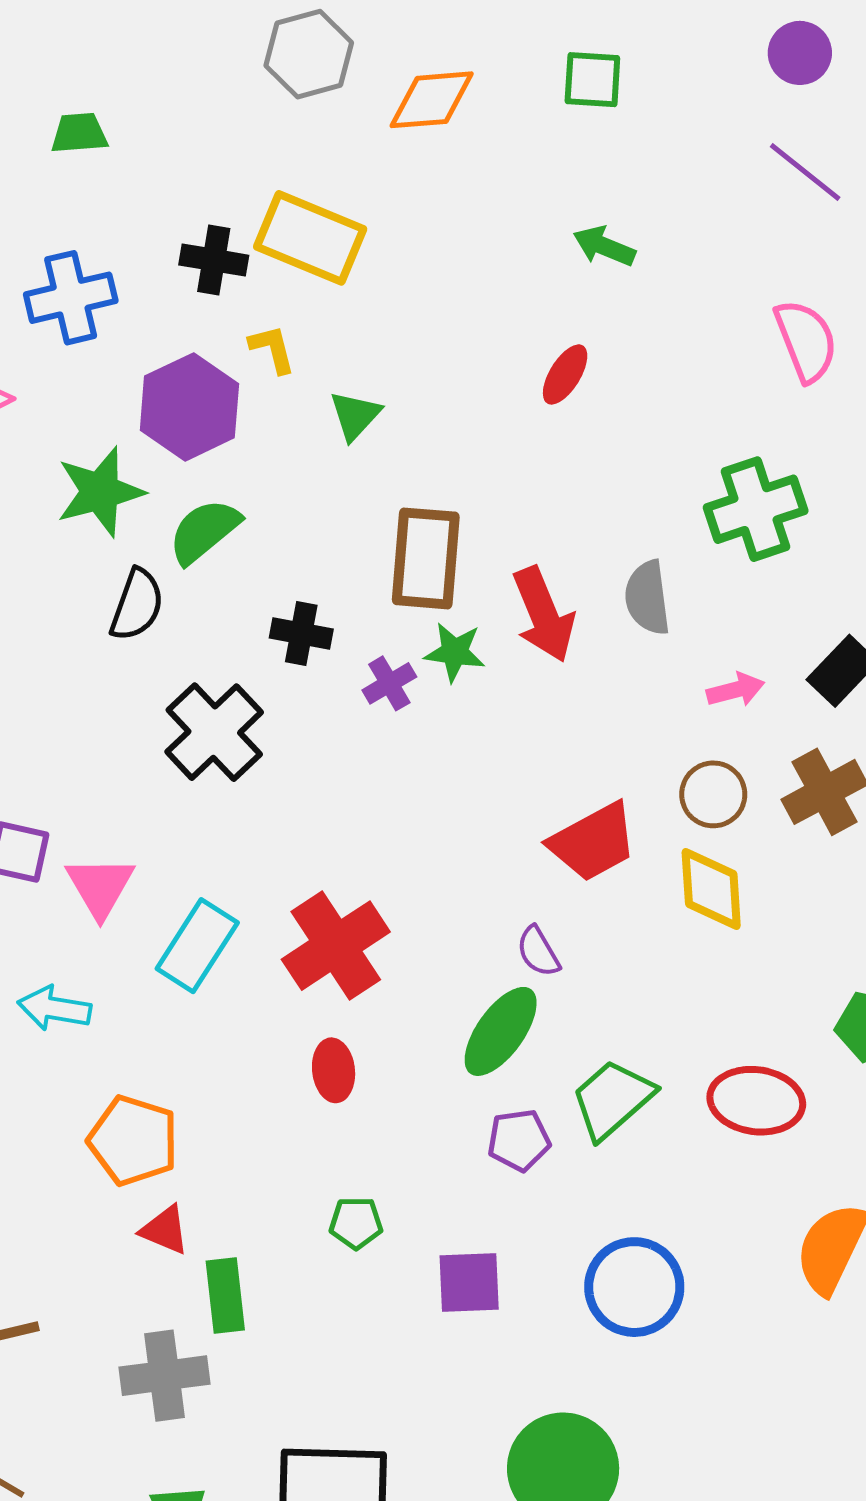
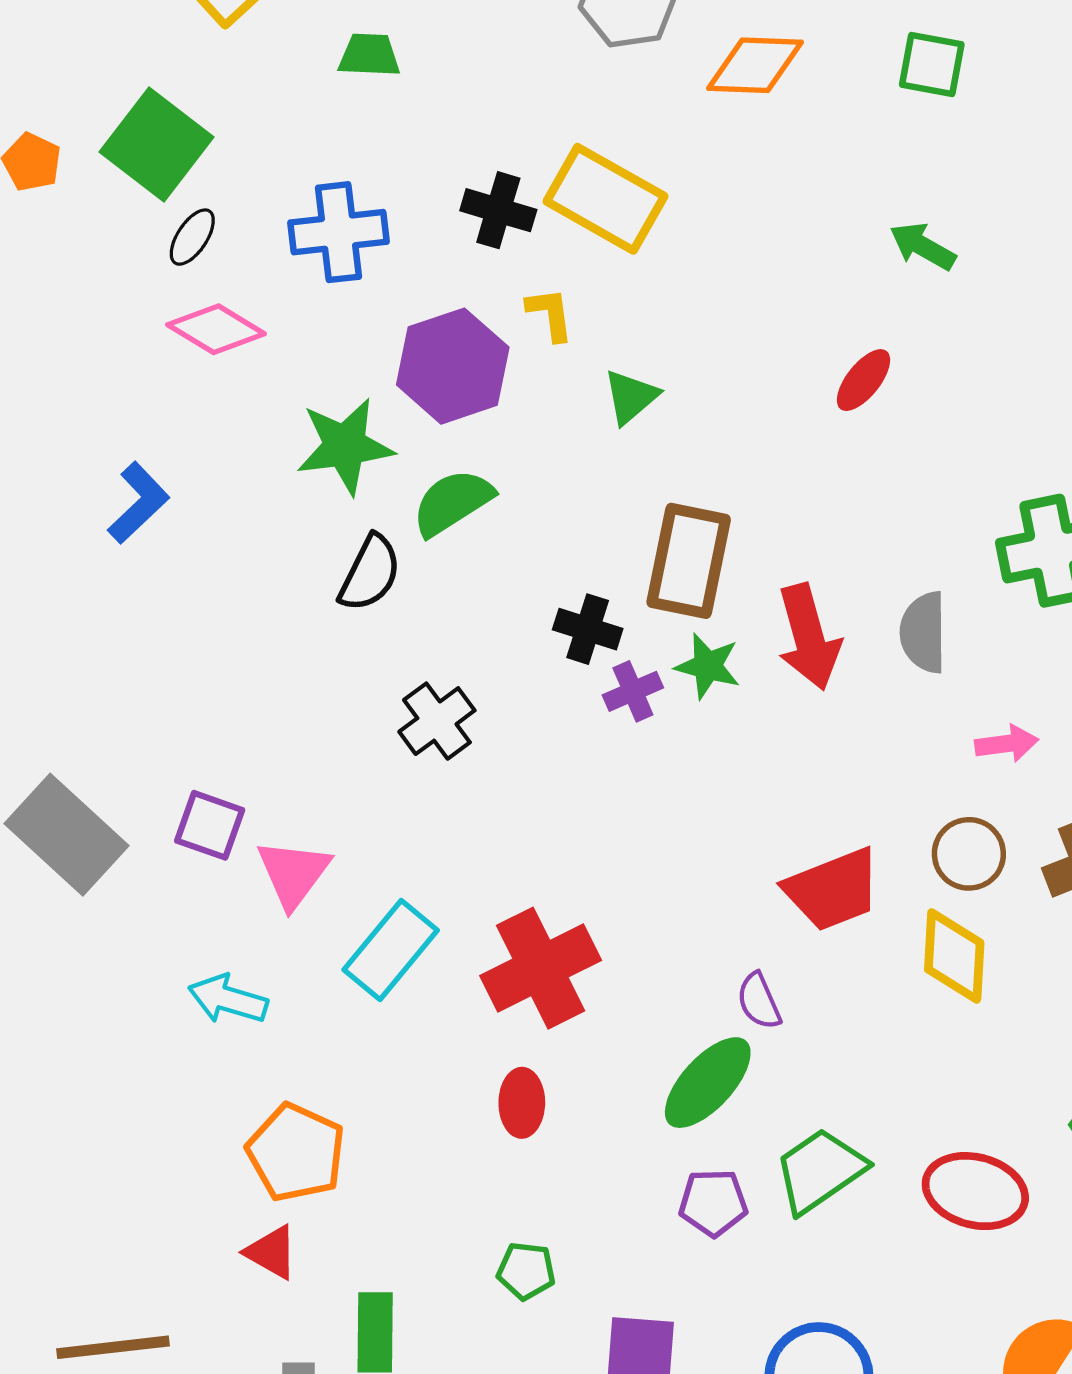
black cross: (301, 633) -> (588, 629), moved
black cross: (214, 732) -> (437, 721), size x0.7
red triangle: (165, 1230) -> (271, 1252), moved

